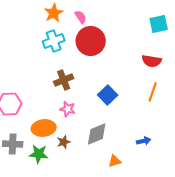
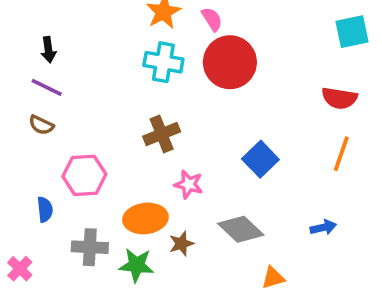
cyan cross: (54, 41) -> (163, 62), turned 30
brown cross: (64, 80) -> (162, 134), moved
gray diamond: (97, 134) -> (241, 229), turned 65
blue arrow: (144, 141) -> (323, 227), moved

